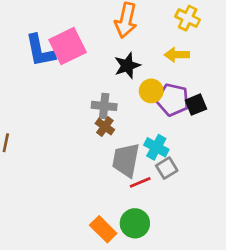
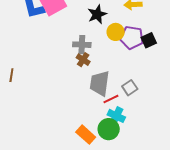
cyan cross: (156, 147) -> (116, 116), moved

